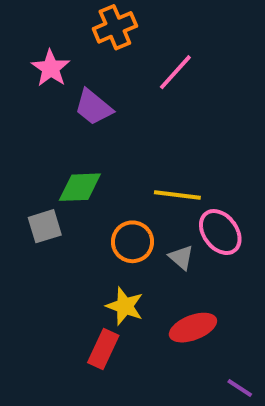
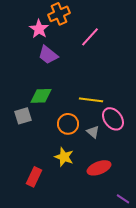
pink star: (51, 68) -> (39, 29), moved
red rectangle: (103, 349) -> (34, 177), moved

